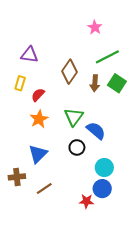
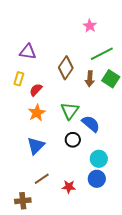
brown cross: (17, 177) -> (23, 201), moved
red star: (86, 201) -> (69, 187), moved

